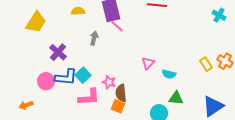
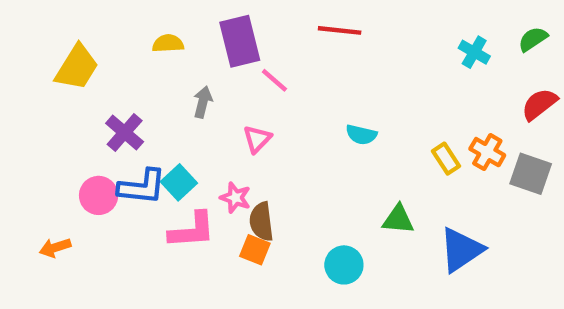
pink line: (117, 26) -> (274, 80), moved
pink triangle: (148, 63) -> (257, 139), moved
cyan semicircle: (169, 74) -> (361, 135), moved
green triangle: (176, 98) -> (398, 219), moved

